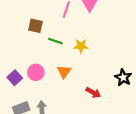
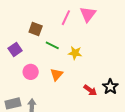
purple square: (15, 78) -> (15, 50), moved
red arrow: (93, 92) -> (90, 90), moved

